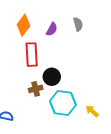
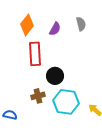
brown cross: (36, 89) -> (38, 96), moved

